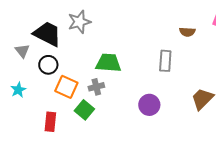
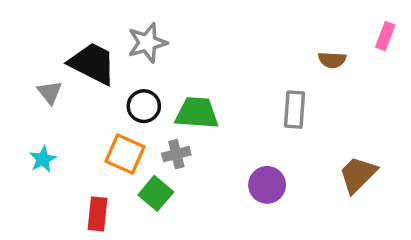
black circle: (48, 65) -> (144, 106), moved

